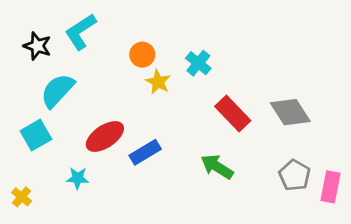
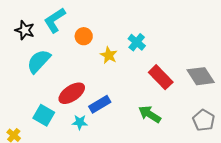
orange circle: (142, 55) -> (84, 36), moved
cyan square: (36, 135) -> (44, 115), moved, turned -30
cyan star: (78, 178) -> (80, 122), moved

